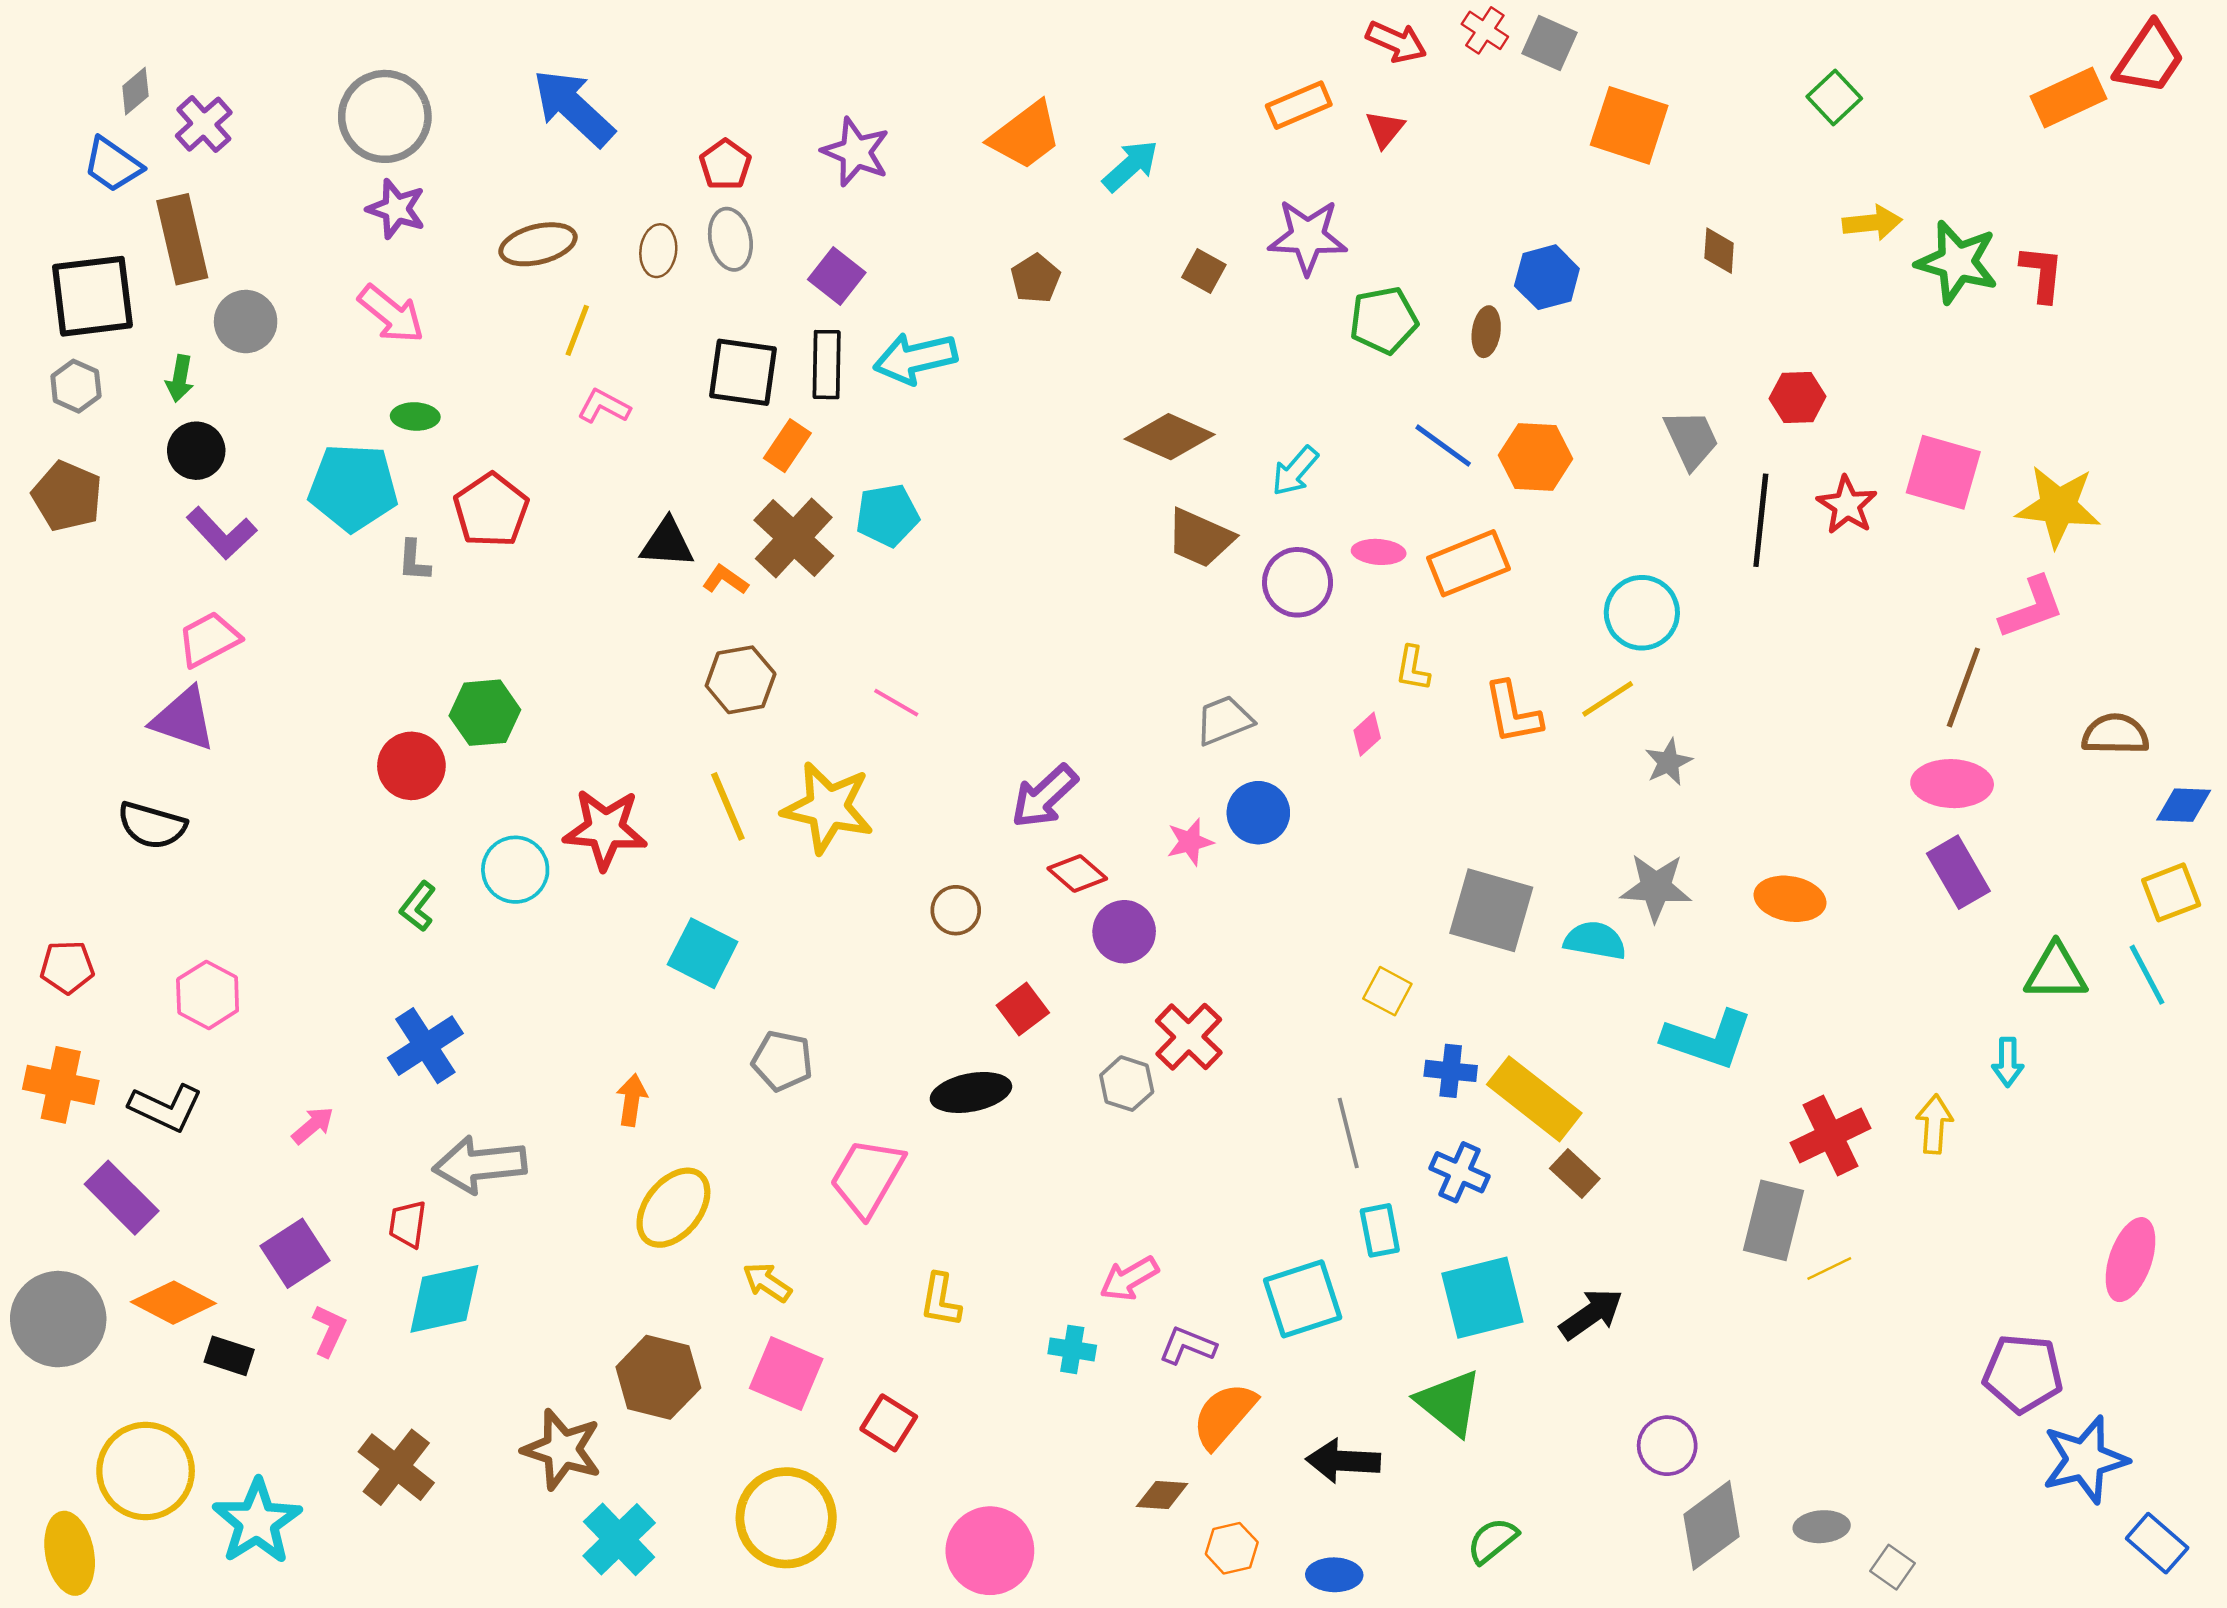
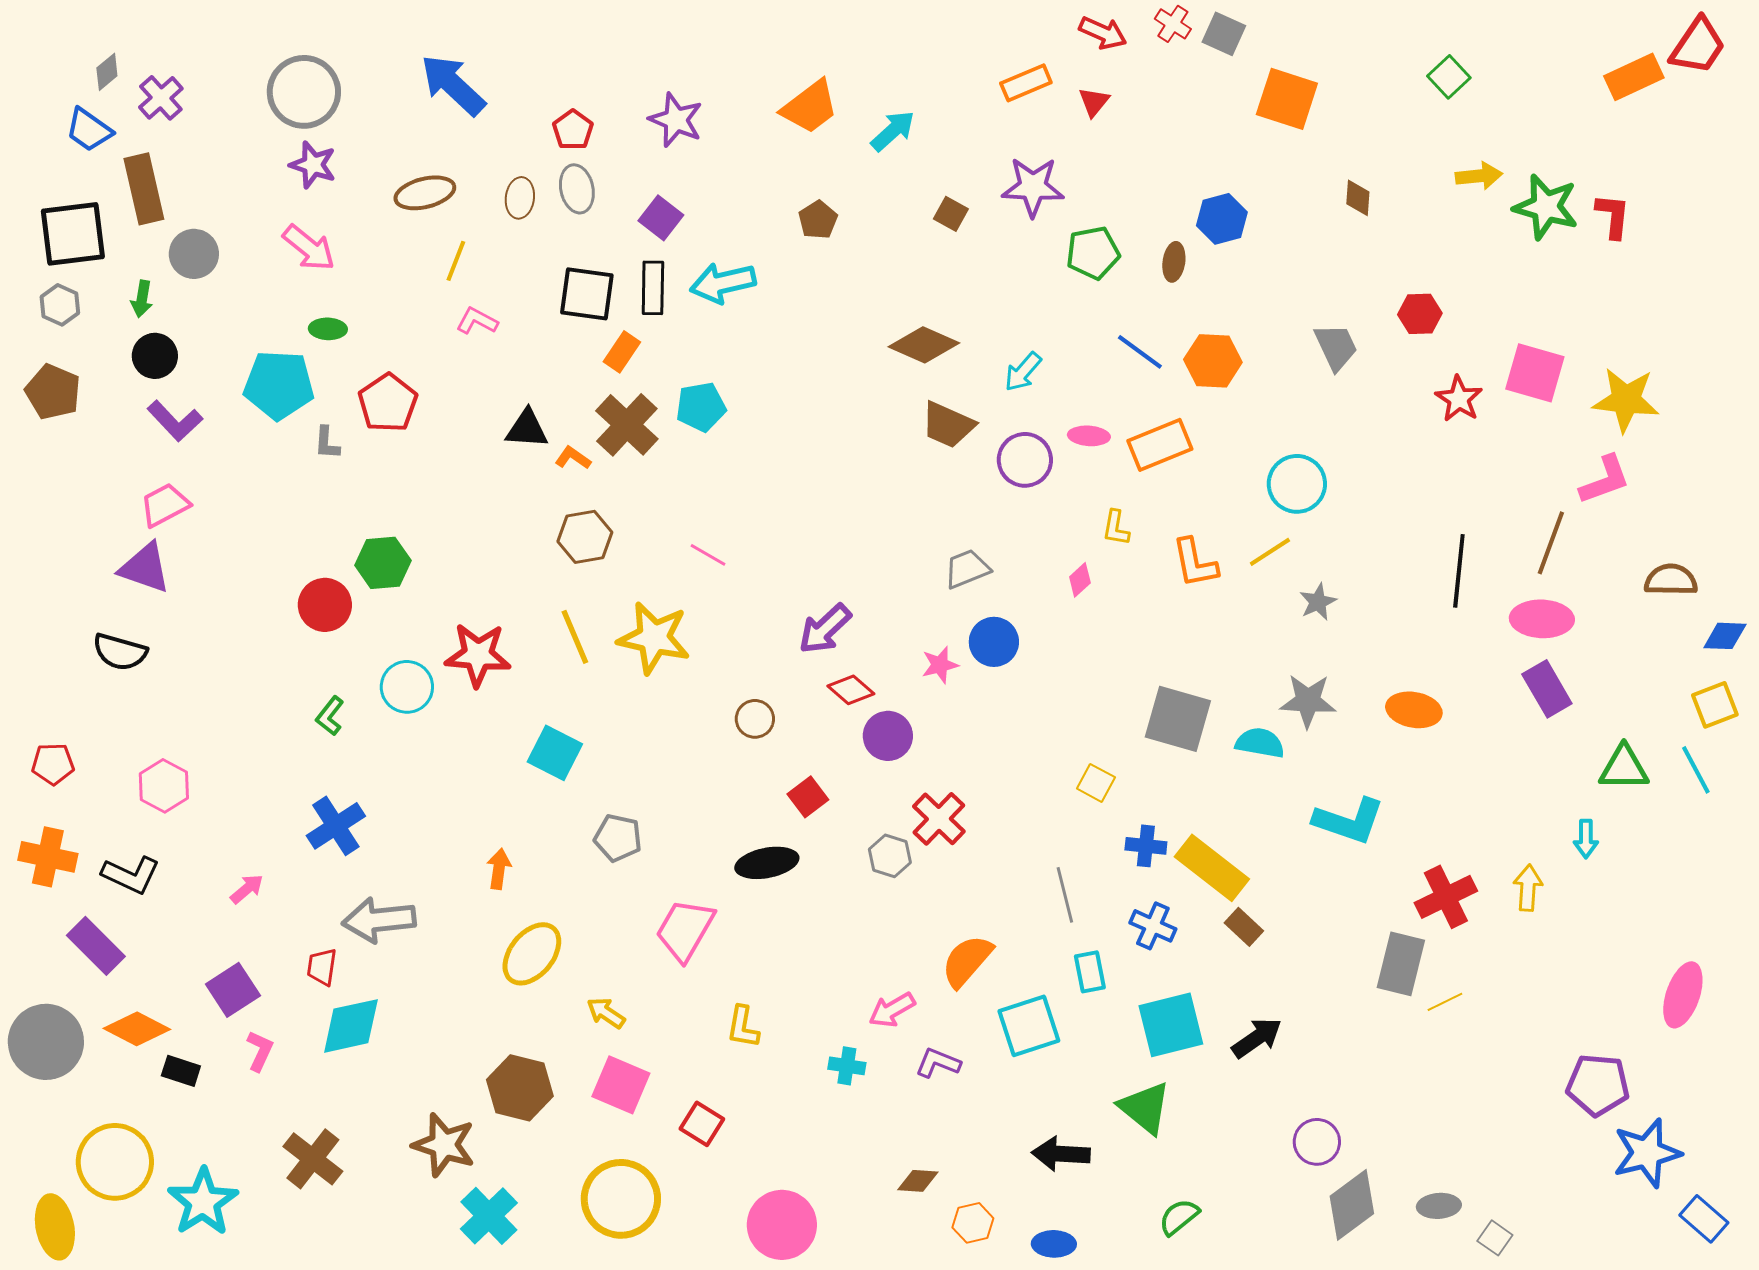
black line: (1761, 520) -> (1459, 571), moved
orange semicircle: (1224, 1415) -> (967, 961), moved

